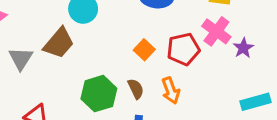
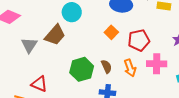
pink cross: (216, 31) -> (157, 64), moved, turned -36
orange square: (144, 50) -> (111, 32), moved

